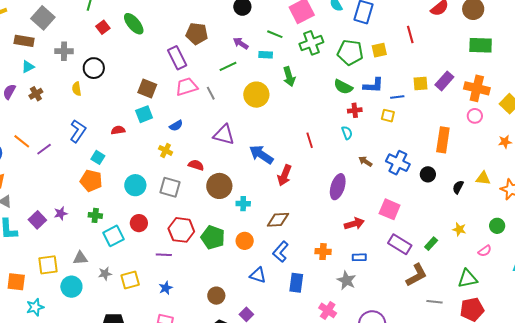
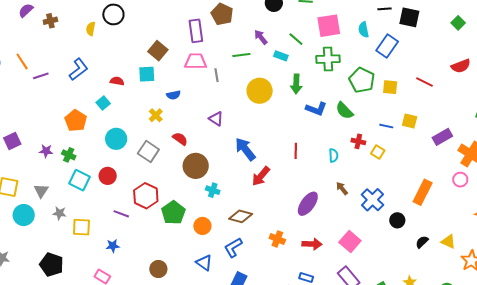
red line: (410, 34) -> (424, 82), turned -66
yellow square: (421, 83) -> (410, 121), moved
blue L-shape: (373, 85) -> (316, 109), moved
blue line: (397, 97) -> (386, 126), moved
red cross: (355, 110) -> (358, 141), moved
purple triangle: (224, 135) -> (216, 119), size x0.7
cyan square: (98, 157) -> (103, 103), moved
purple star: (61, 213) -> (46, 151), moved
cyan square: (114, 236) -> (79, 180), turned 35
orange cross: (323, 252) -> (277, 239), moved
gray triangle: (80, 258) -> (41, 191), turned 49

